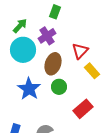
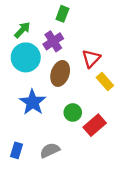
green circle: (59, 87) -> (73, 113), moved

